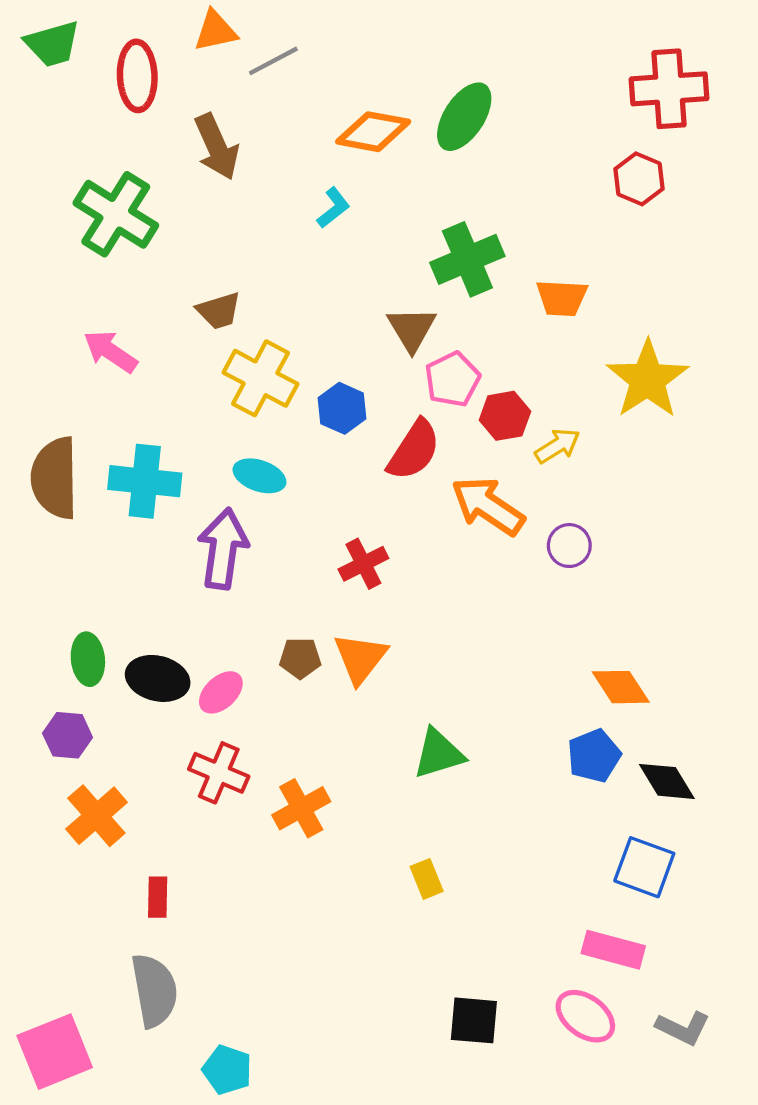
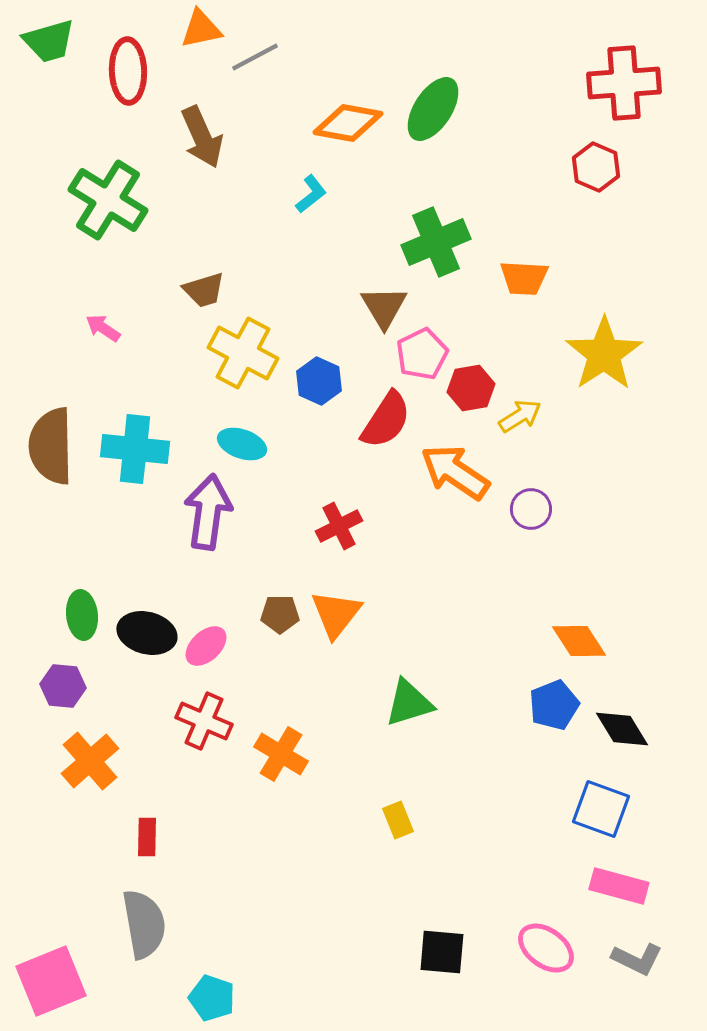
pink arrow: (110, 351) -> (103, 328), size x0.7
orange cross: (301, 808) -> (281, 754), turned -30
pink rectangle: (613, 950) -> (619, 886), moved

